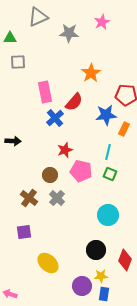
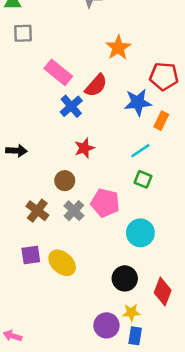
pink rectangle: (45, 92) -> (58, 72), turned -40
black arrow: (13, 141) -> (16, 151), moved
cyan line: (108, 152) -> (140, 151), turned 42
pink pentagon: (81, 171) -> (105, 203), moved
yellow ellipse: (48, 263) -> (62, 263), moved

